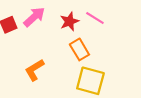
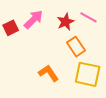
orange L-shape: (34, 70) -> (49, 73), moved, turned 90

